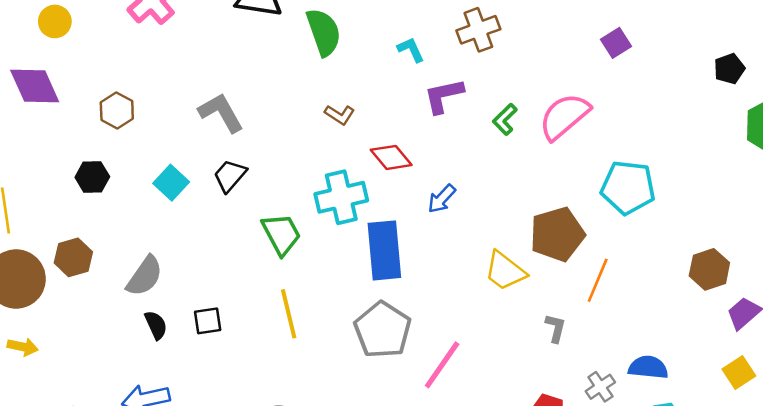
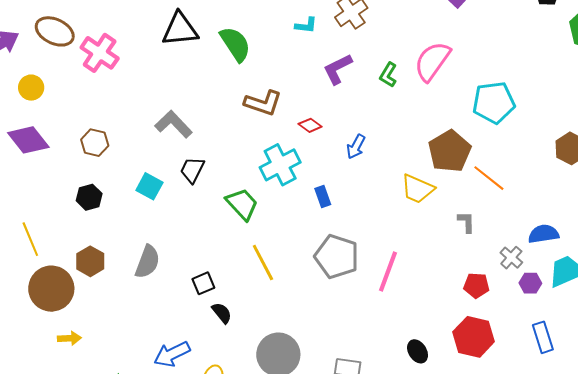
cyan L-shape: (411, 50) -> (306, 25), moved, turned 135
brown L-shape: (340, 115) -> (263, 103), size x1.6
red diamond: (391, 157) -> (310, 125), size x0.7
blue rectangle: (384, 250) -> (323, 196), size x0.5
orange line: (598, 280) -> (489, 178), turned -60
black semicircle: (156, 325) -> (222, 313), moved

